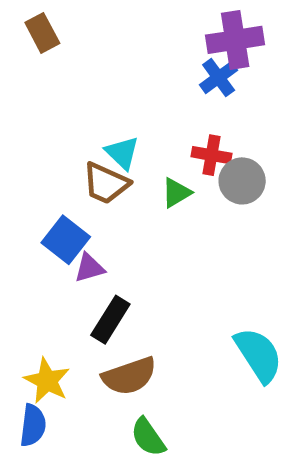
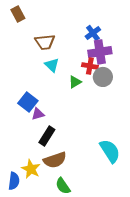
purple cross: (235, 40) -> (100, 52), moved
brown trapezoid: (106, 183) -> (45, 42), moved, turned -30
yellow star: (47, 381) -> (31, 169), moved

